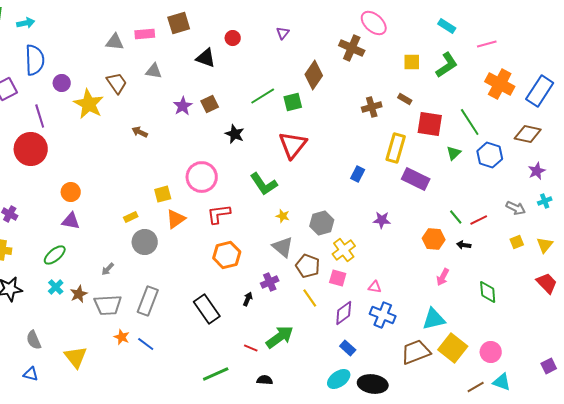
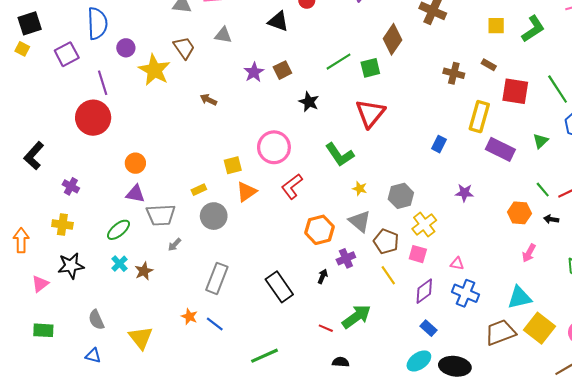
brown cross: (372, 107) -> (454, 73), turned 30
green triangle: (454, 153) -> (541, 141), moved
red L-shape: (219, 214) -> (292, 186), turned -30
orange hexagon: (227, 255) -> (319, 230), moved
gray trapezoid: (108, 305) -> (161, 215), moved
green line: (216, 374) -> (264, 356), moved

